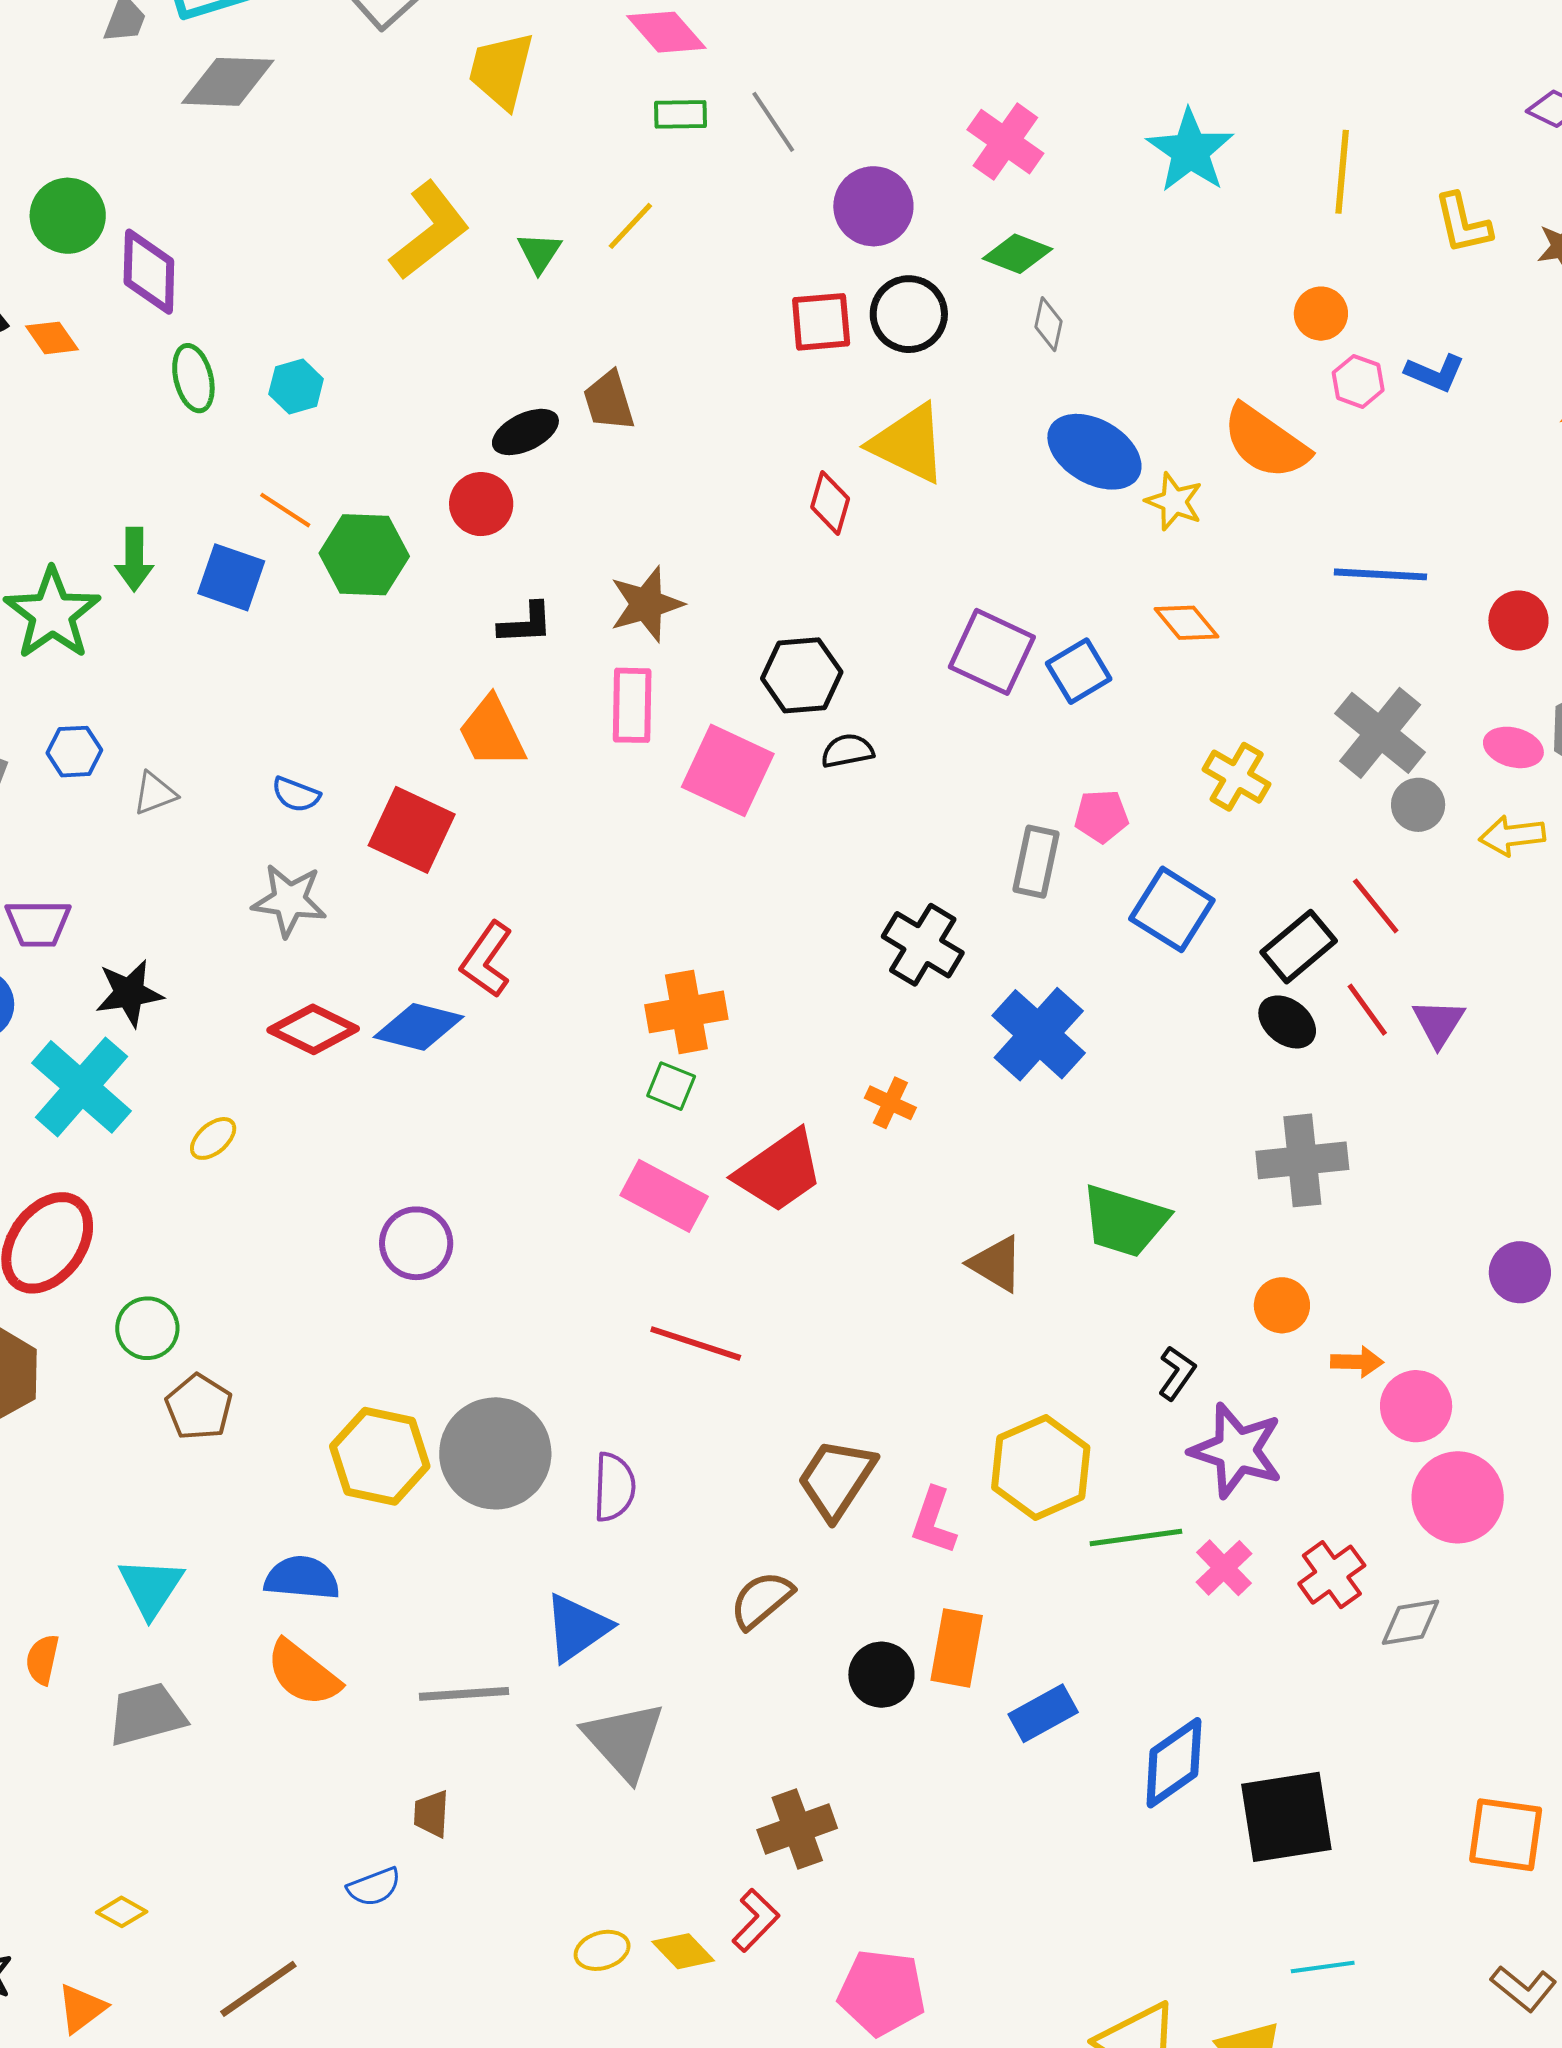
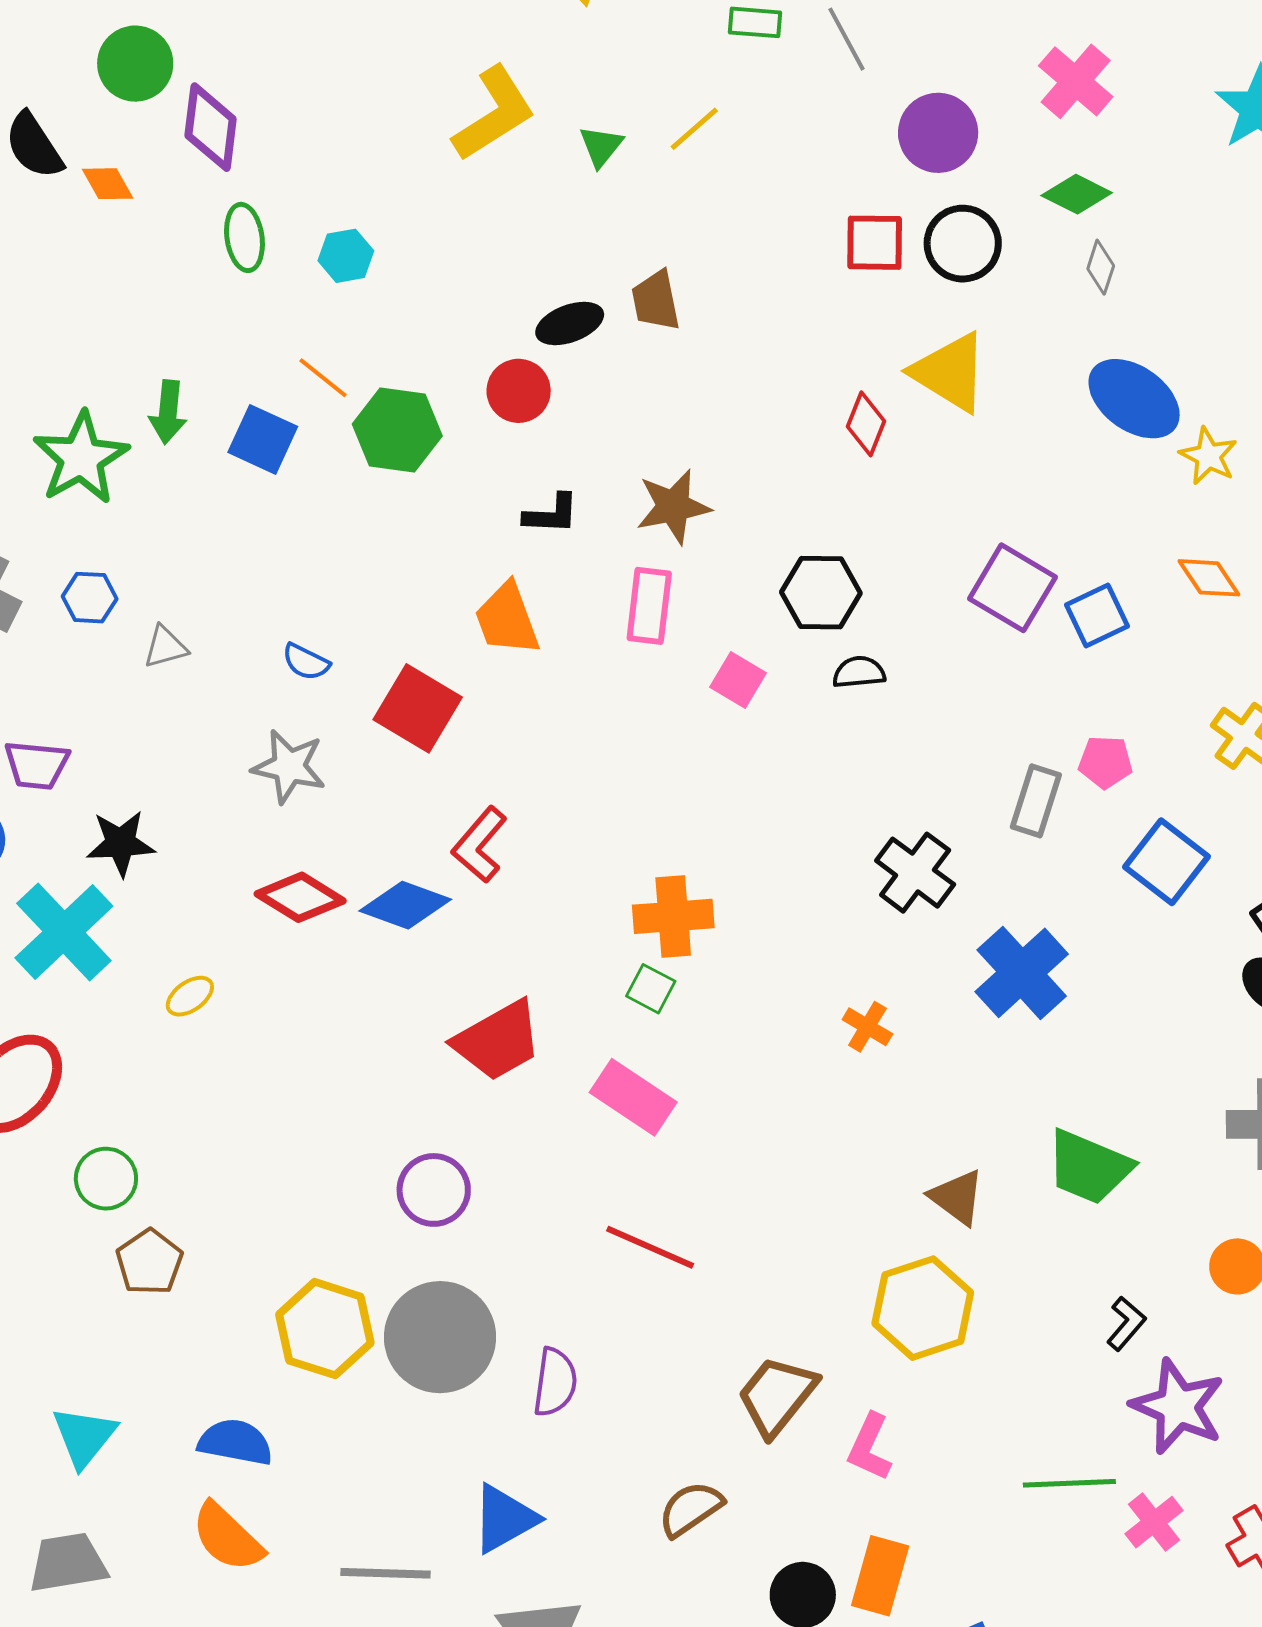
pink square: (728, 770) -> (738, 680), size x0.6
red trapezoid: (779, 1171) -> (498, 1041), moved
purple circle: (416, 1243) -> (434, 1190), moved
yellow hexagon: (1041, 1467) -> (923, 1308), moved

